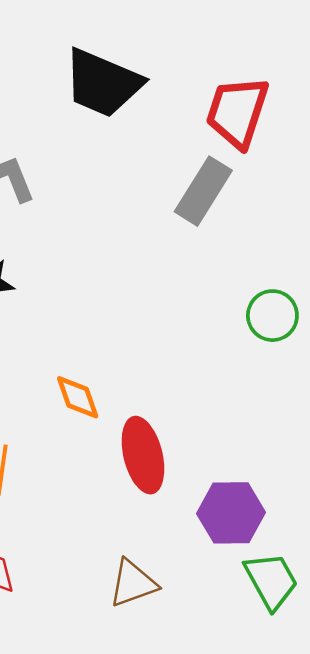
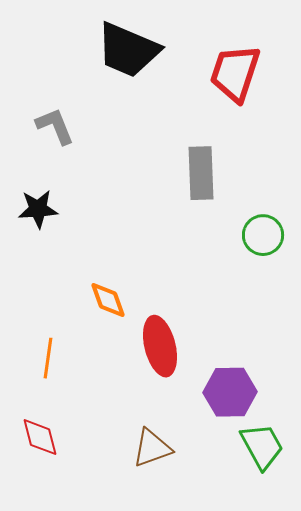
gray rectangle: (203, 191) -> (201, 173), moved, turned -34

